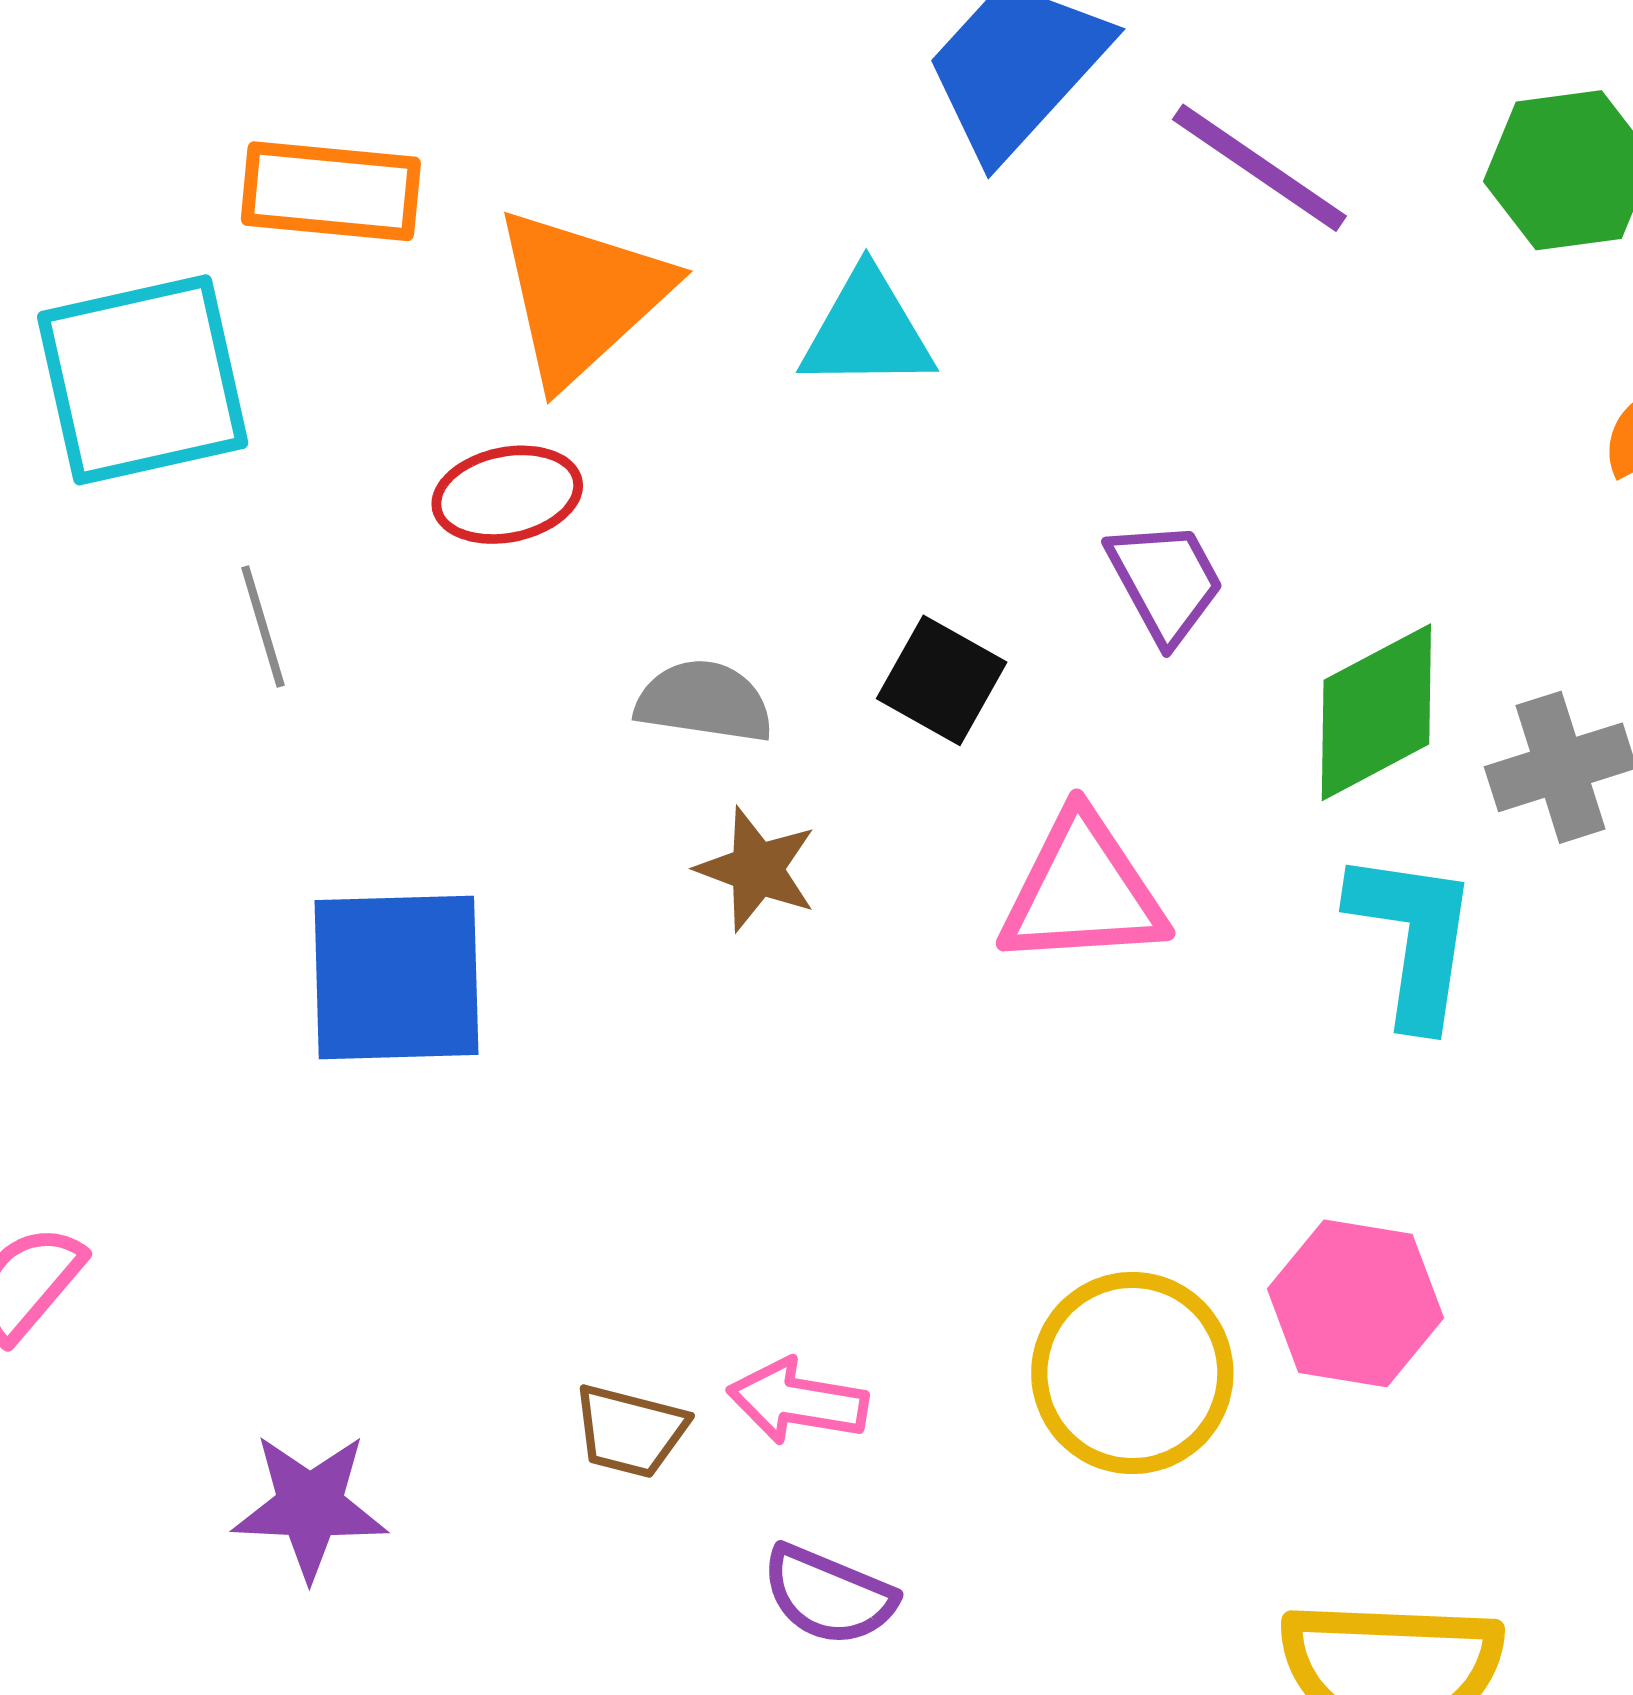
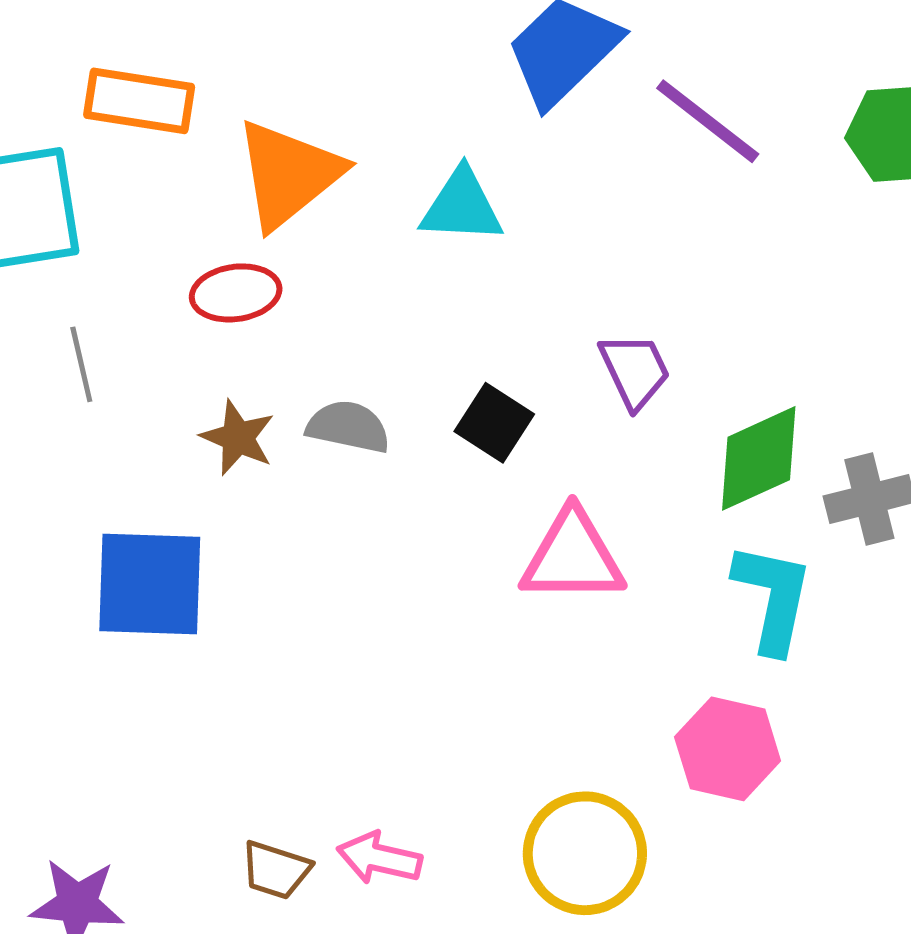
brown star: (757, 869) -> (238, 438), moved
pink hexagon: (1355, 1303) -> (728, 749), moved

